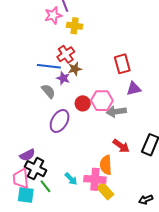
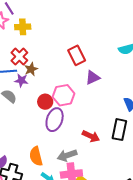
gray arrow: (116, 112) -> (67, 155), moved
purple ellipse: (60, 121) -> (55, 120), moved
orange semicircle: (106, 165) -> (36, 156), moved

